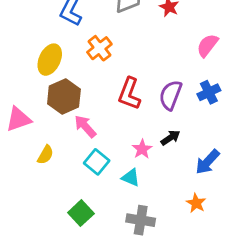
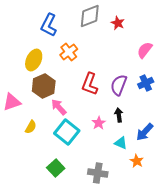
black arrow: (171, 138) -> (119, 115), turned -64
cyan square: (97, 162) -> (67, 132), size x1.4
cyan triangle: (131, 178) -> (121, 143), moved

